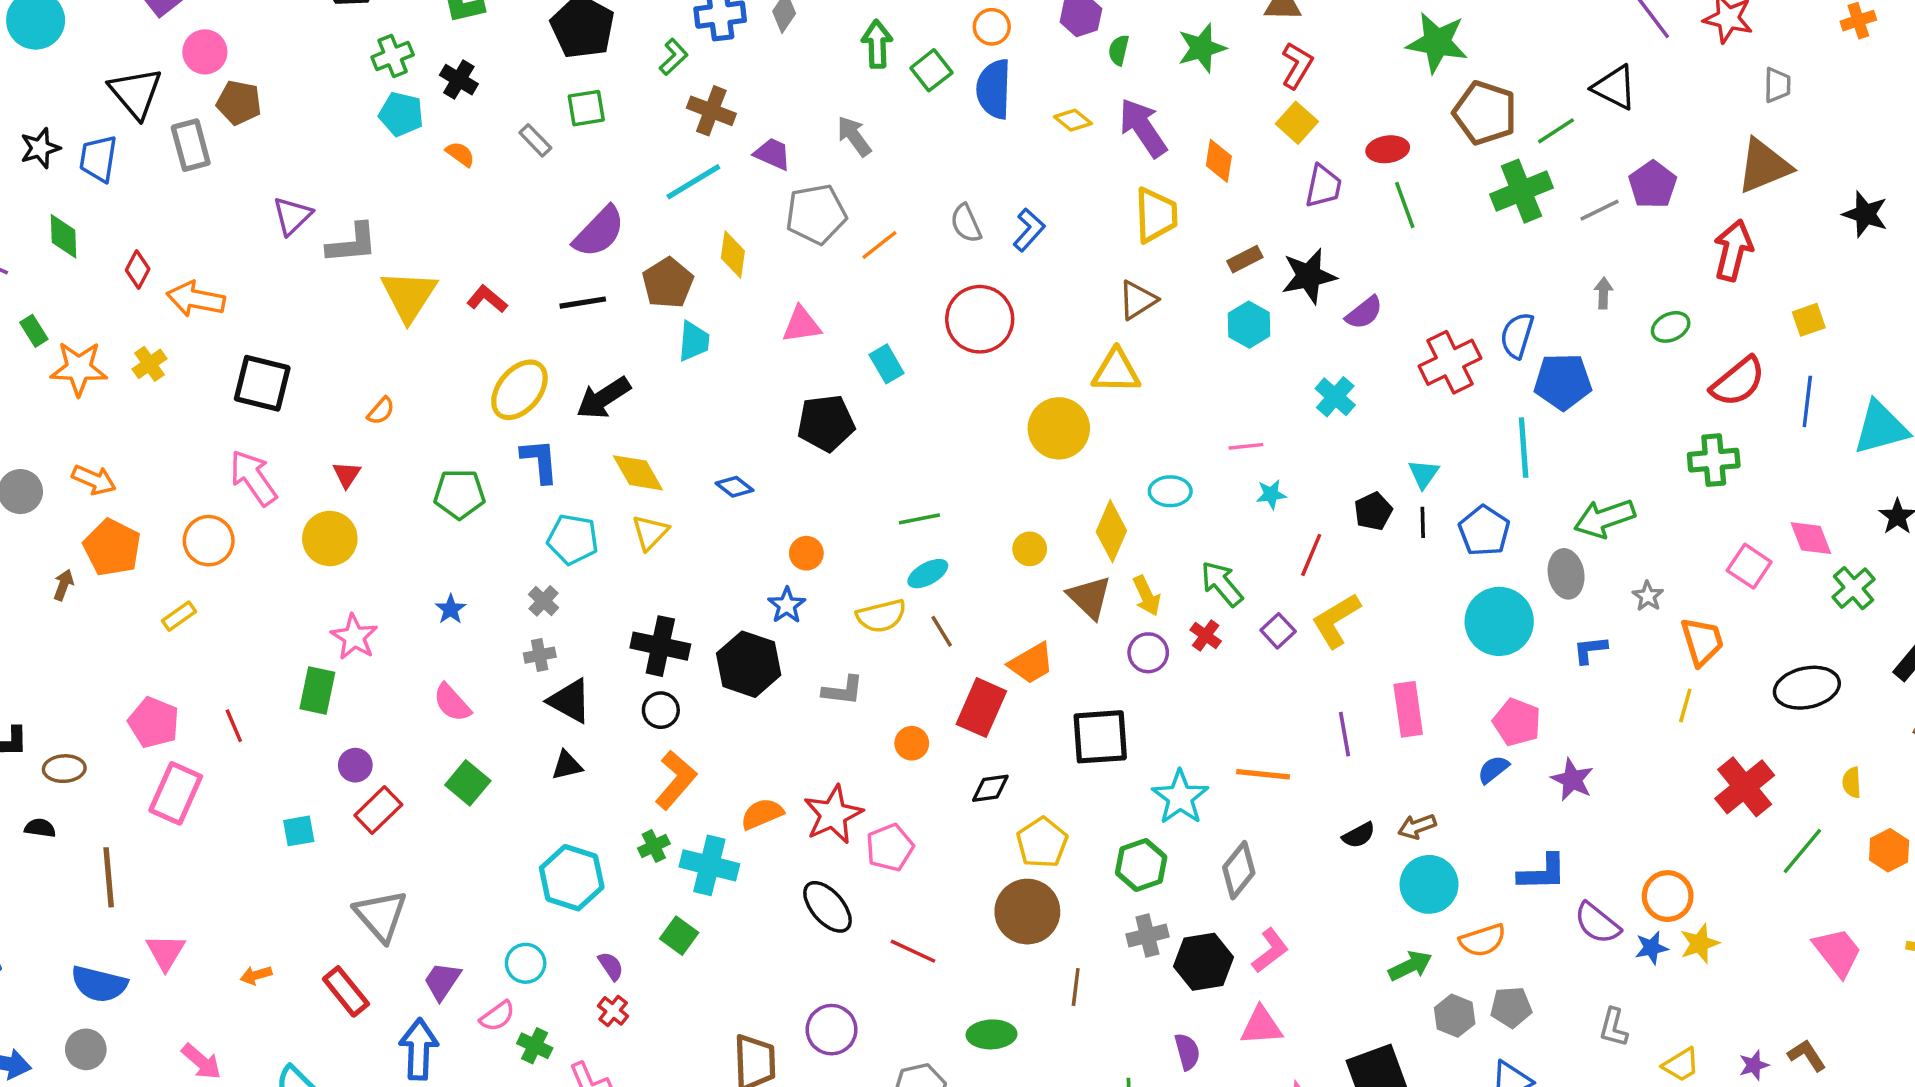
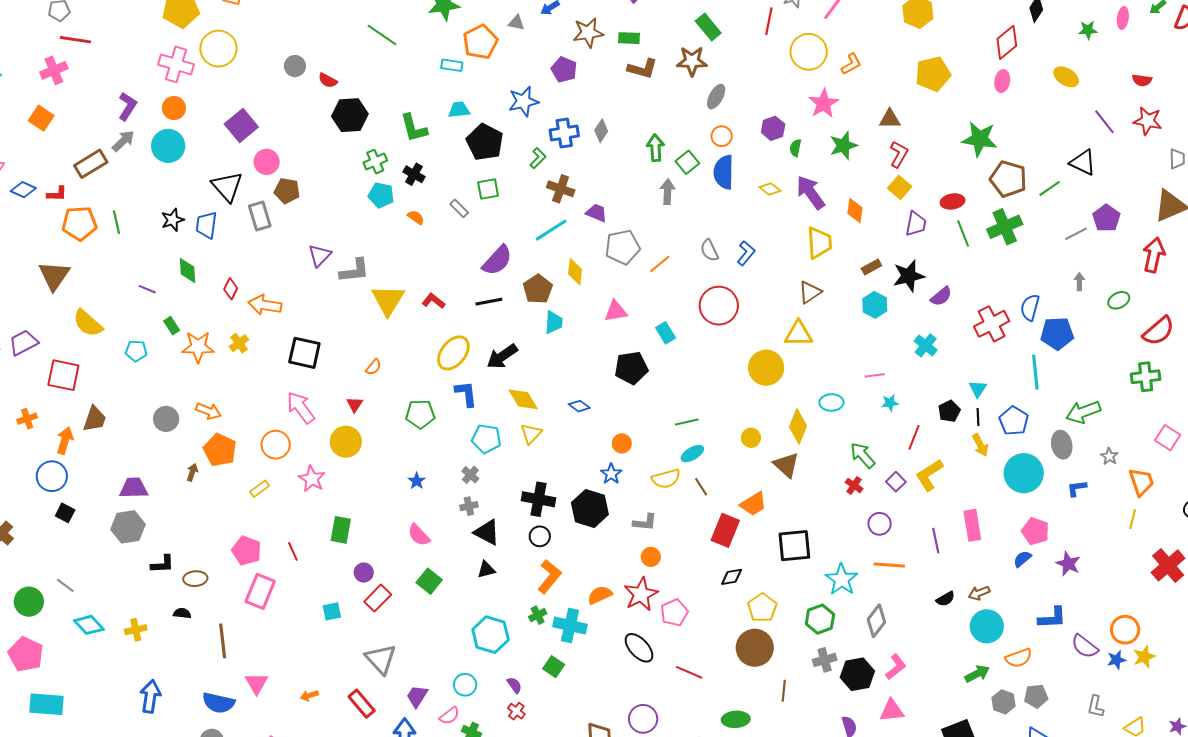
gray arrow: (854, 136) -> (668, 192), moved, turned 40
green cross: (1521, 191) -> (1005, 227), moved
yellow arrow: (1147, 596) -> (980, 445), moved
pink star: (354, 637) -> (312, 479), moved
purple circle: (1148, 653) -> (880, 524), moved
orange circle: (912, 743) -> (651, 557), moved

